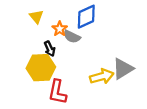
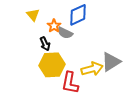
yellow hexagon: (41, 68) -> (52, 65), moved
red L-shape: (57, 92) -> (70, 83), moved

